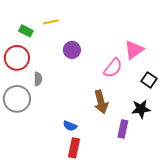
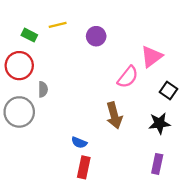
purple circle: (72, 50) -> (96, 36), moved
purple rectangle: (123, 129) -> (157, 164), moved

